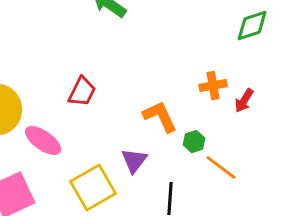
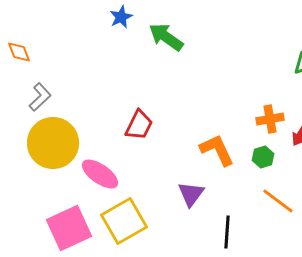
green hexagon: (194, 142) -> (263, 157), moved
yellow square: (93, 188) -> (124, 221), moved

